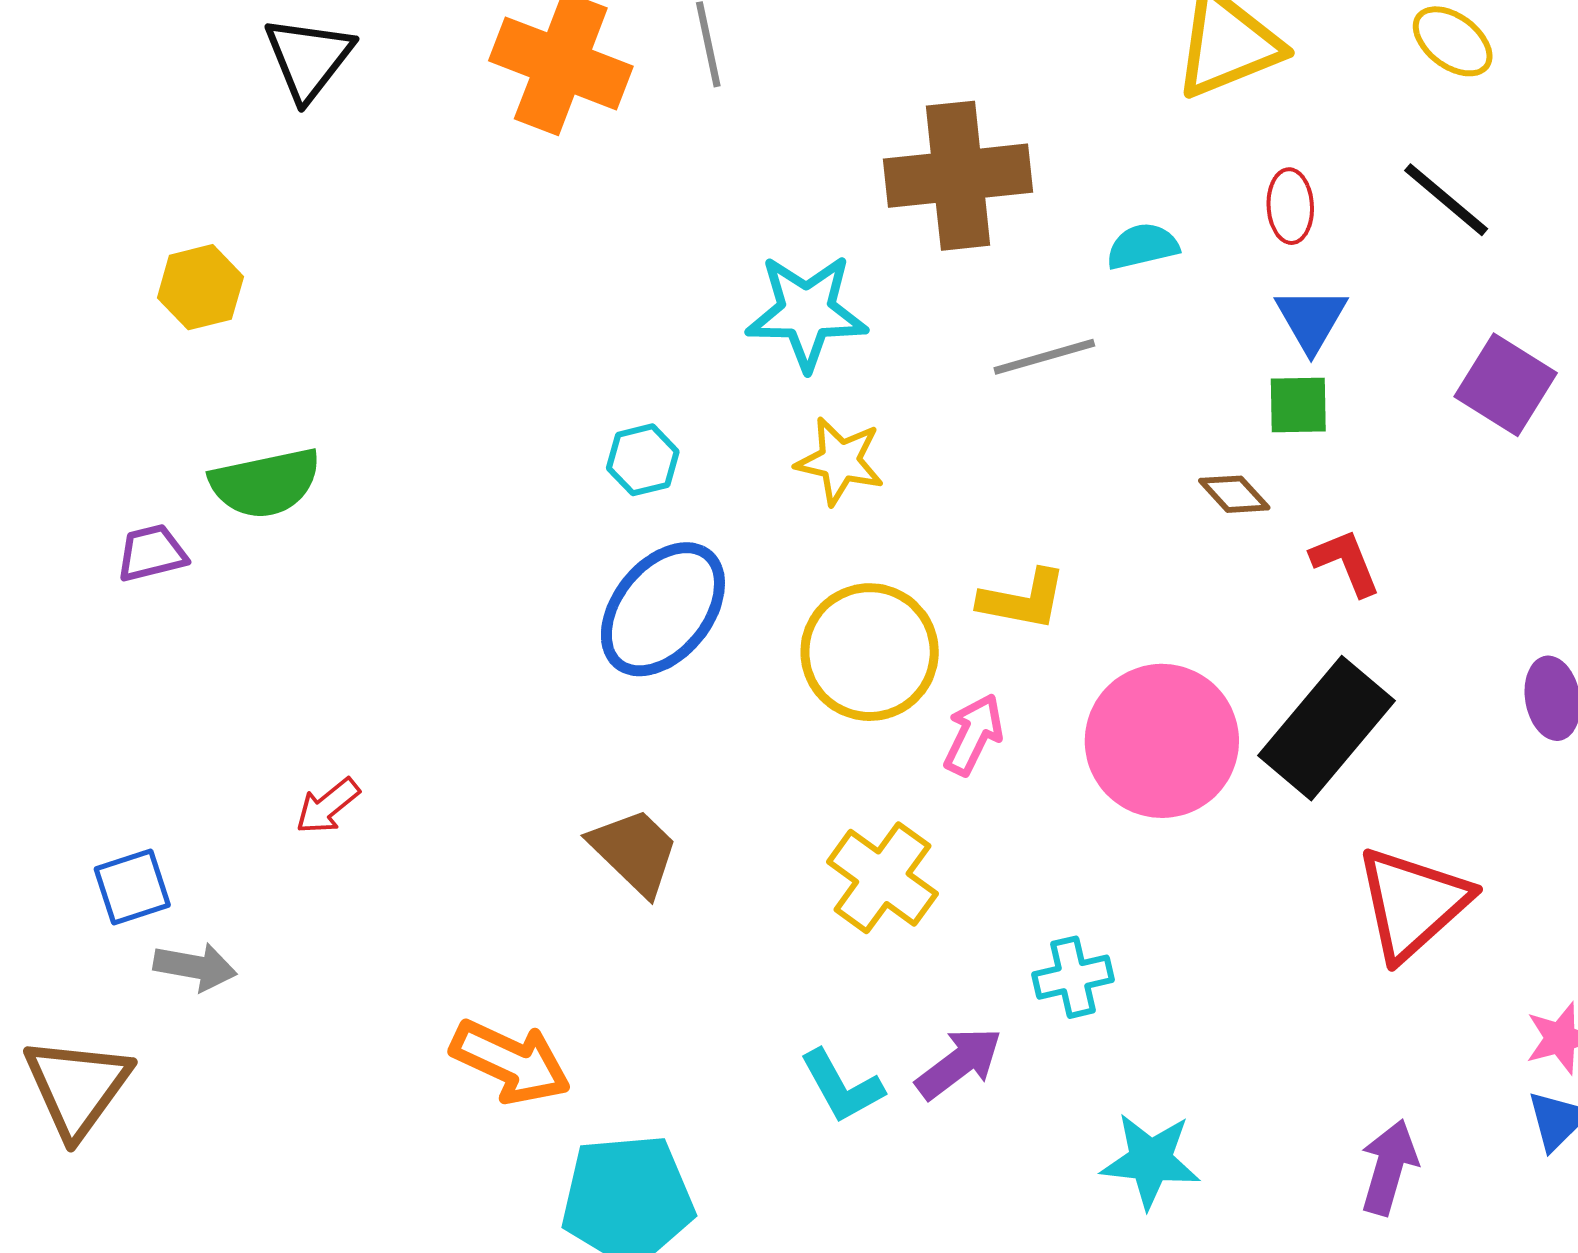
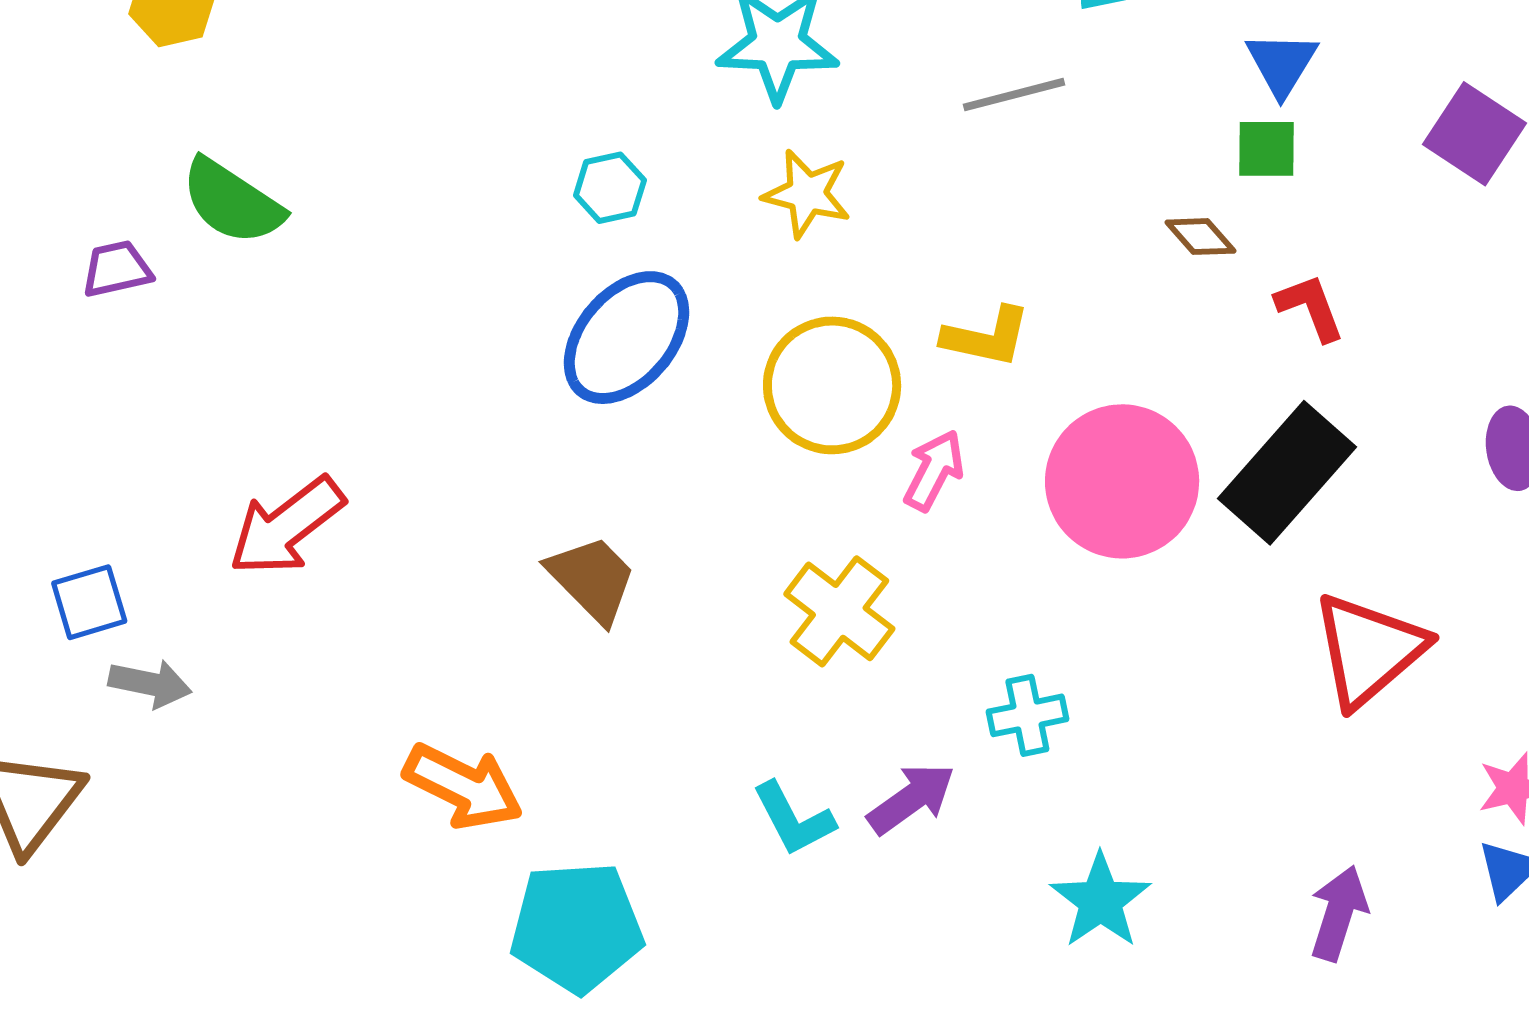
green semicircle: (265, 483) -> (232, 202), turned 44
red arrow: (328, 806) -> (286, 526), size x1.8
cyan star: (1150, 1161) -> (1100, 901), turned 30

